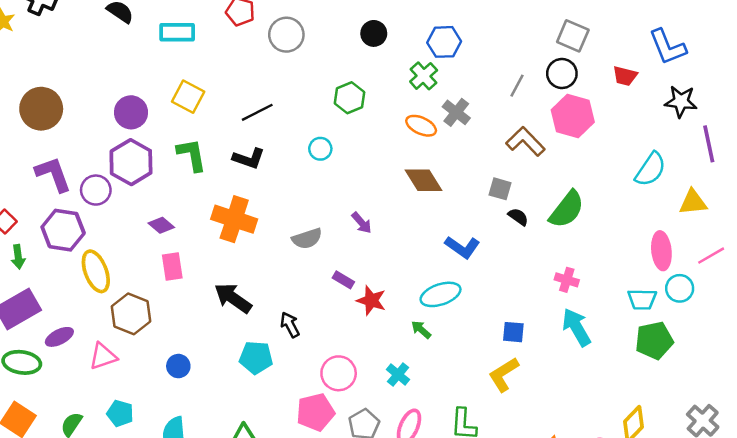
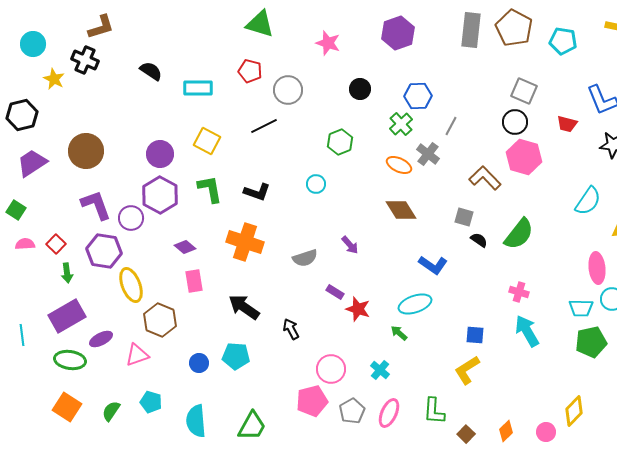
gray line: (517, 86) -> (451, 126), moved
black line: (257, 112) -> (264, 126), moved
cyan pentagon: (256, 358) -> (236, 356), moved

